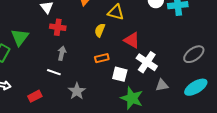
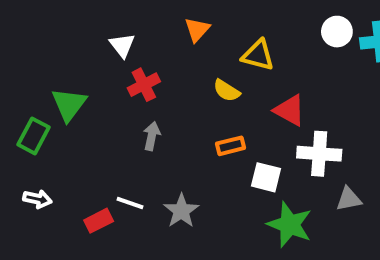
red cross: (58, 27) -> (144, 85), turned -35
yellow semicircle: (100, 30) -> (227, 91), turned -80
white cross: (147, 62) -> (319, 154), turned -30
white line: (54, 72) -> (130, 203), moved

